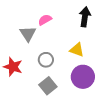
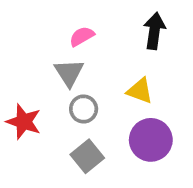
gray triangle: (28, 34) -> (69, 73), moved

